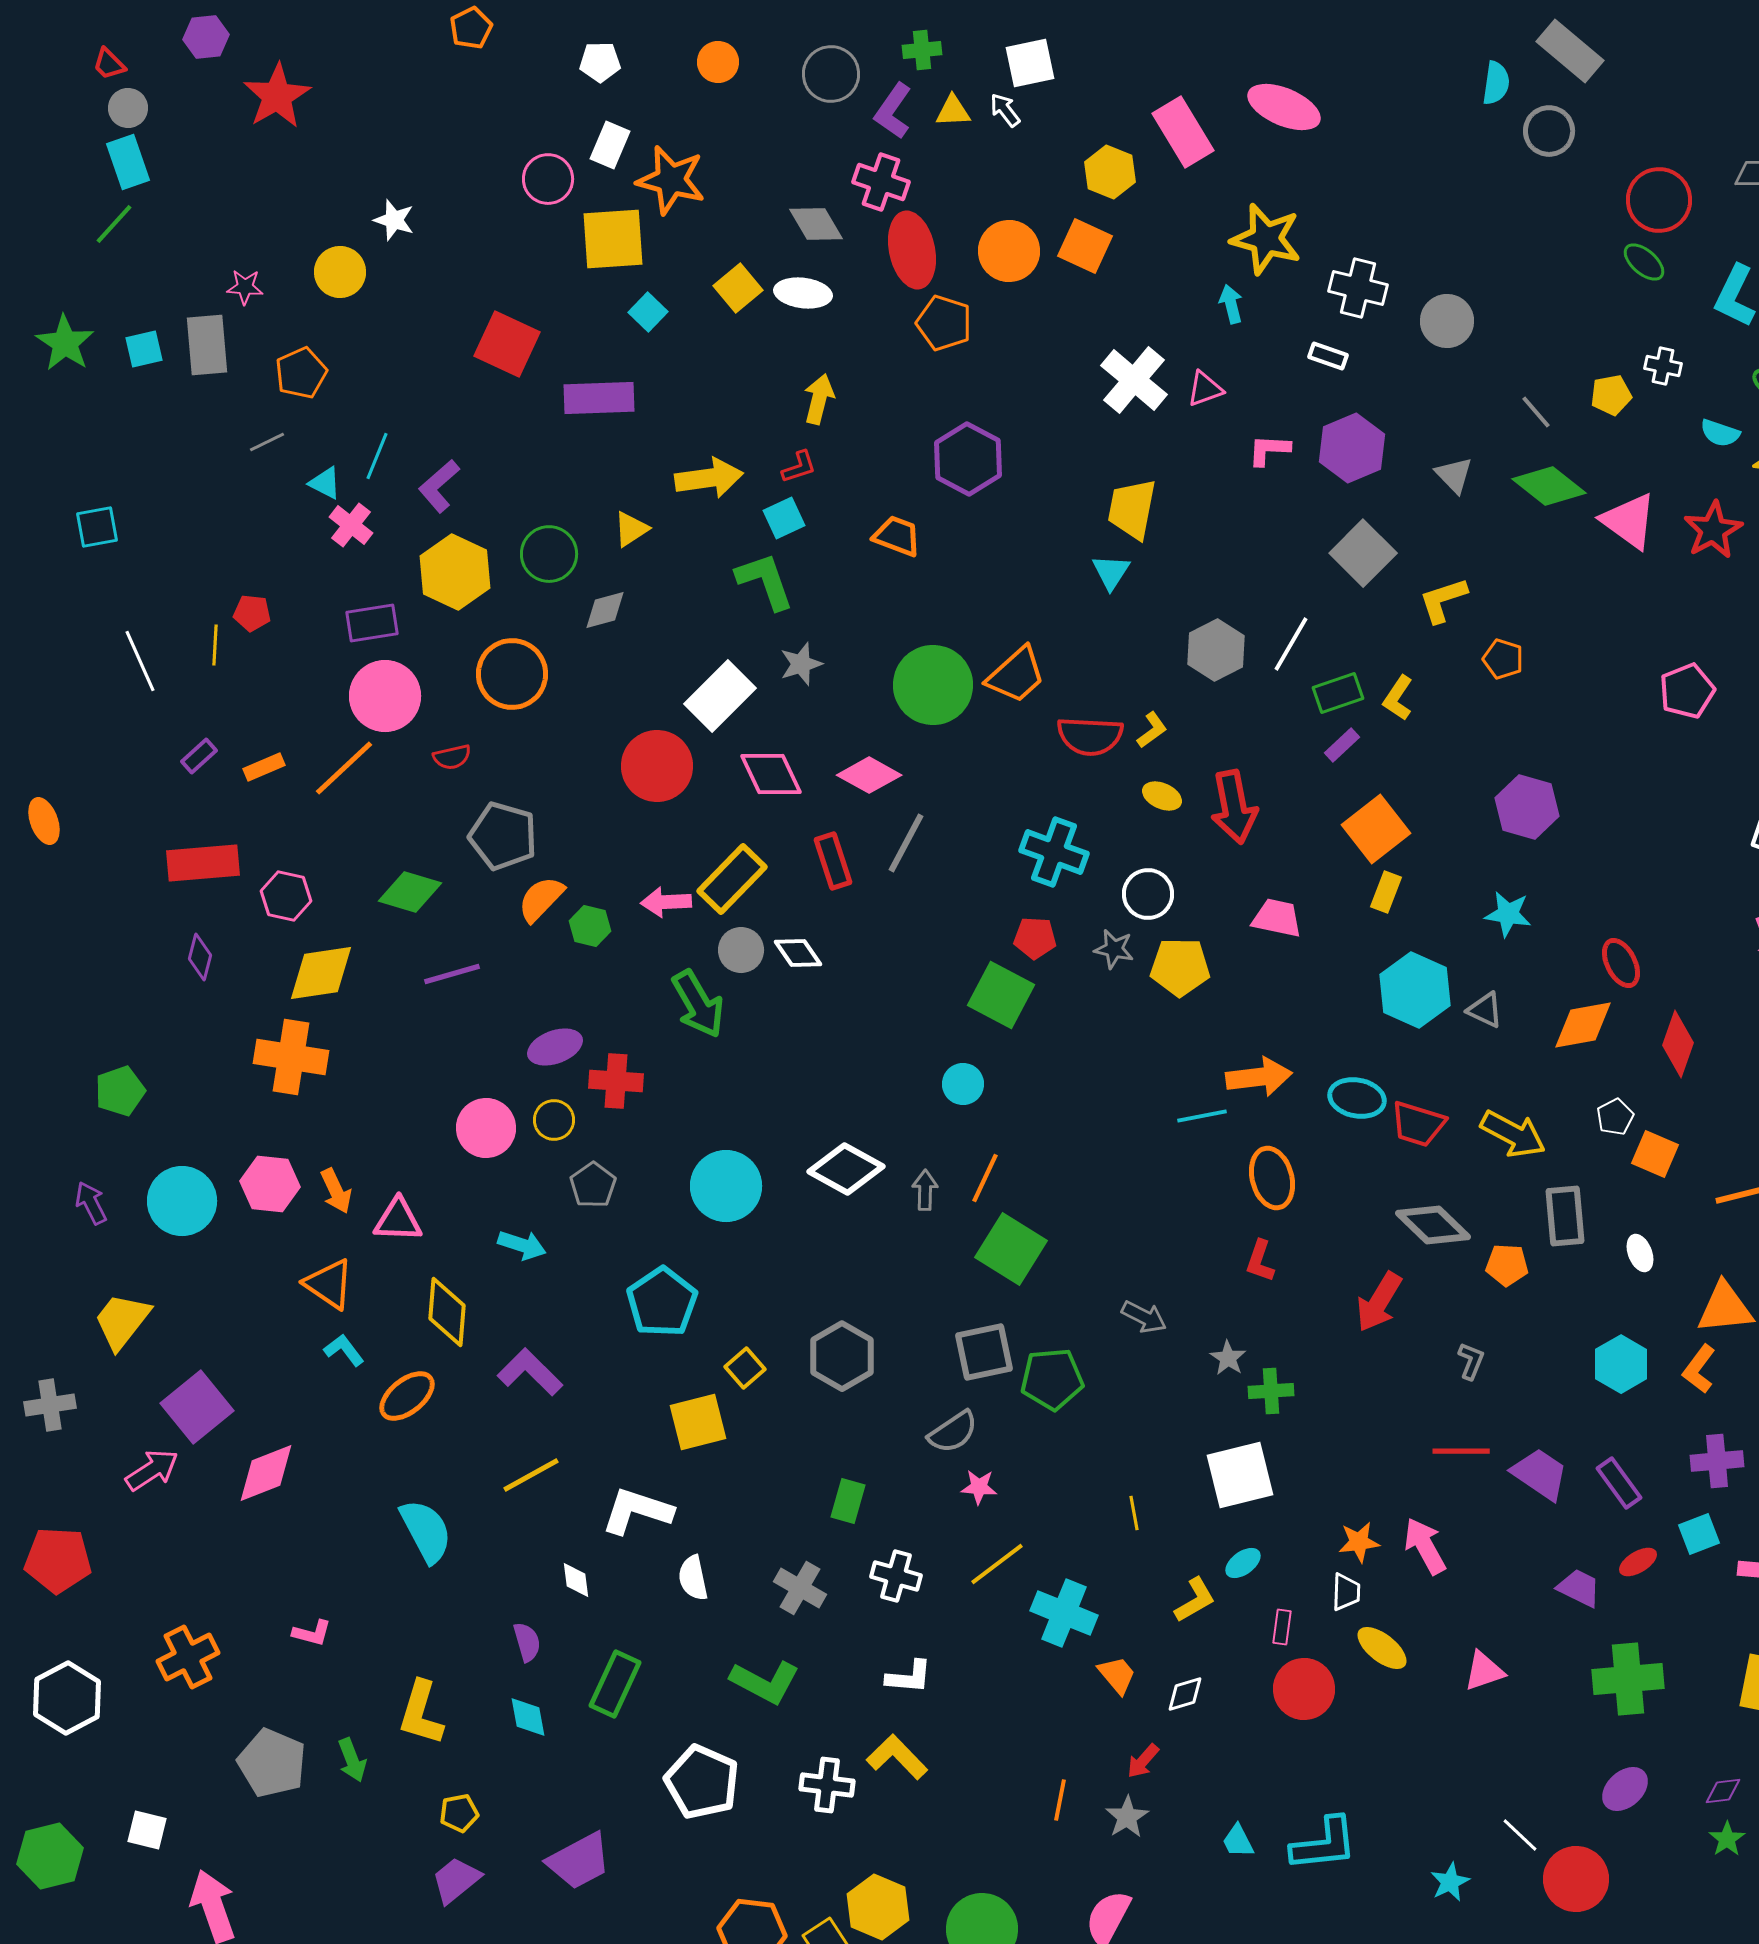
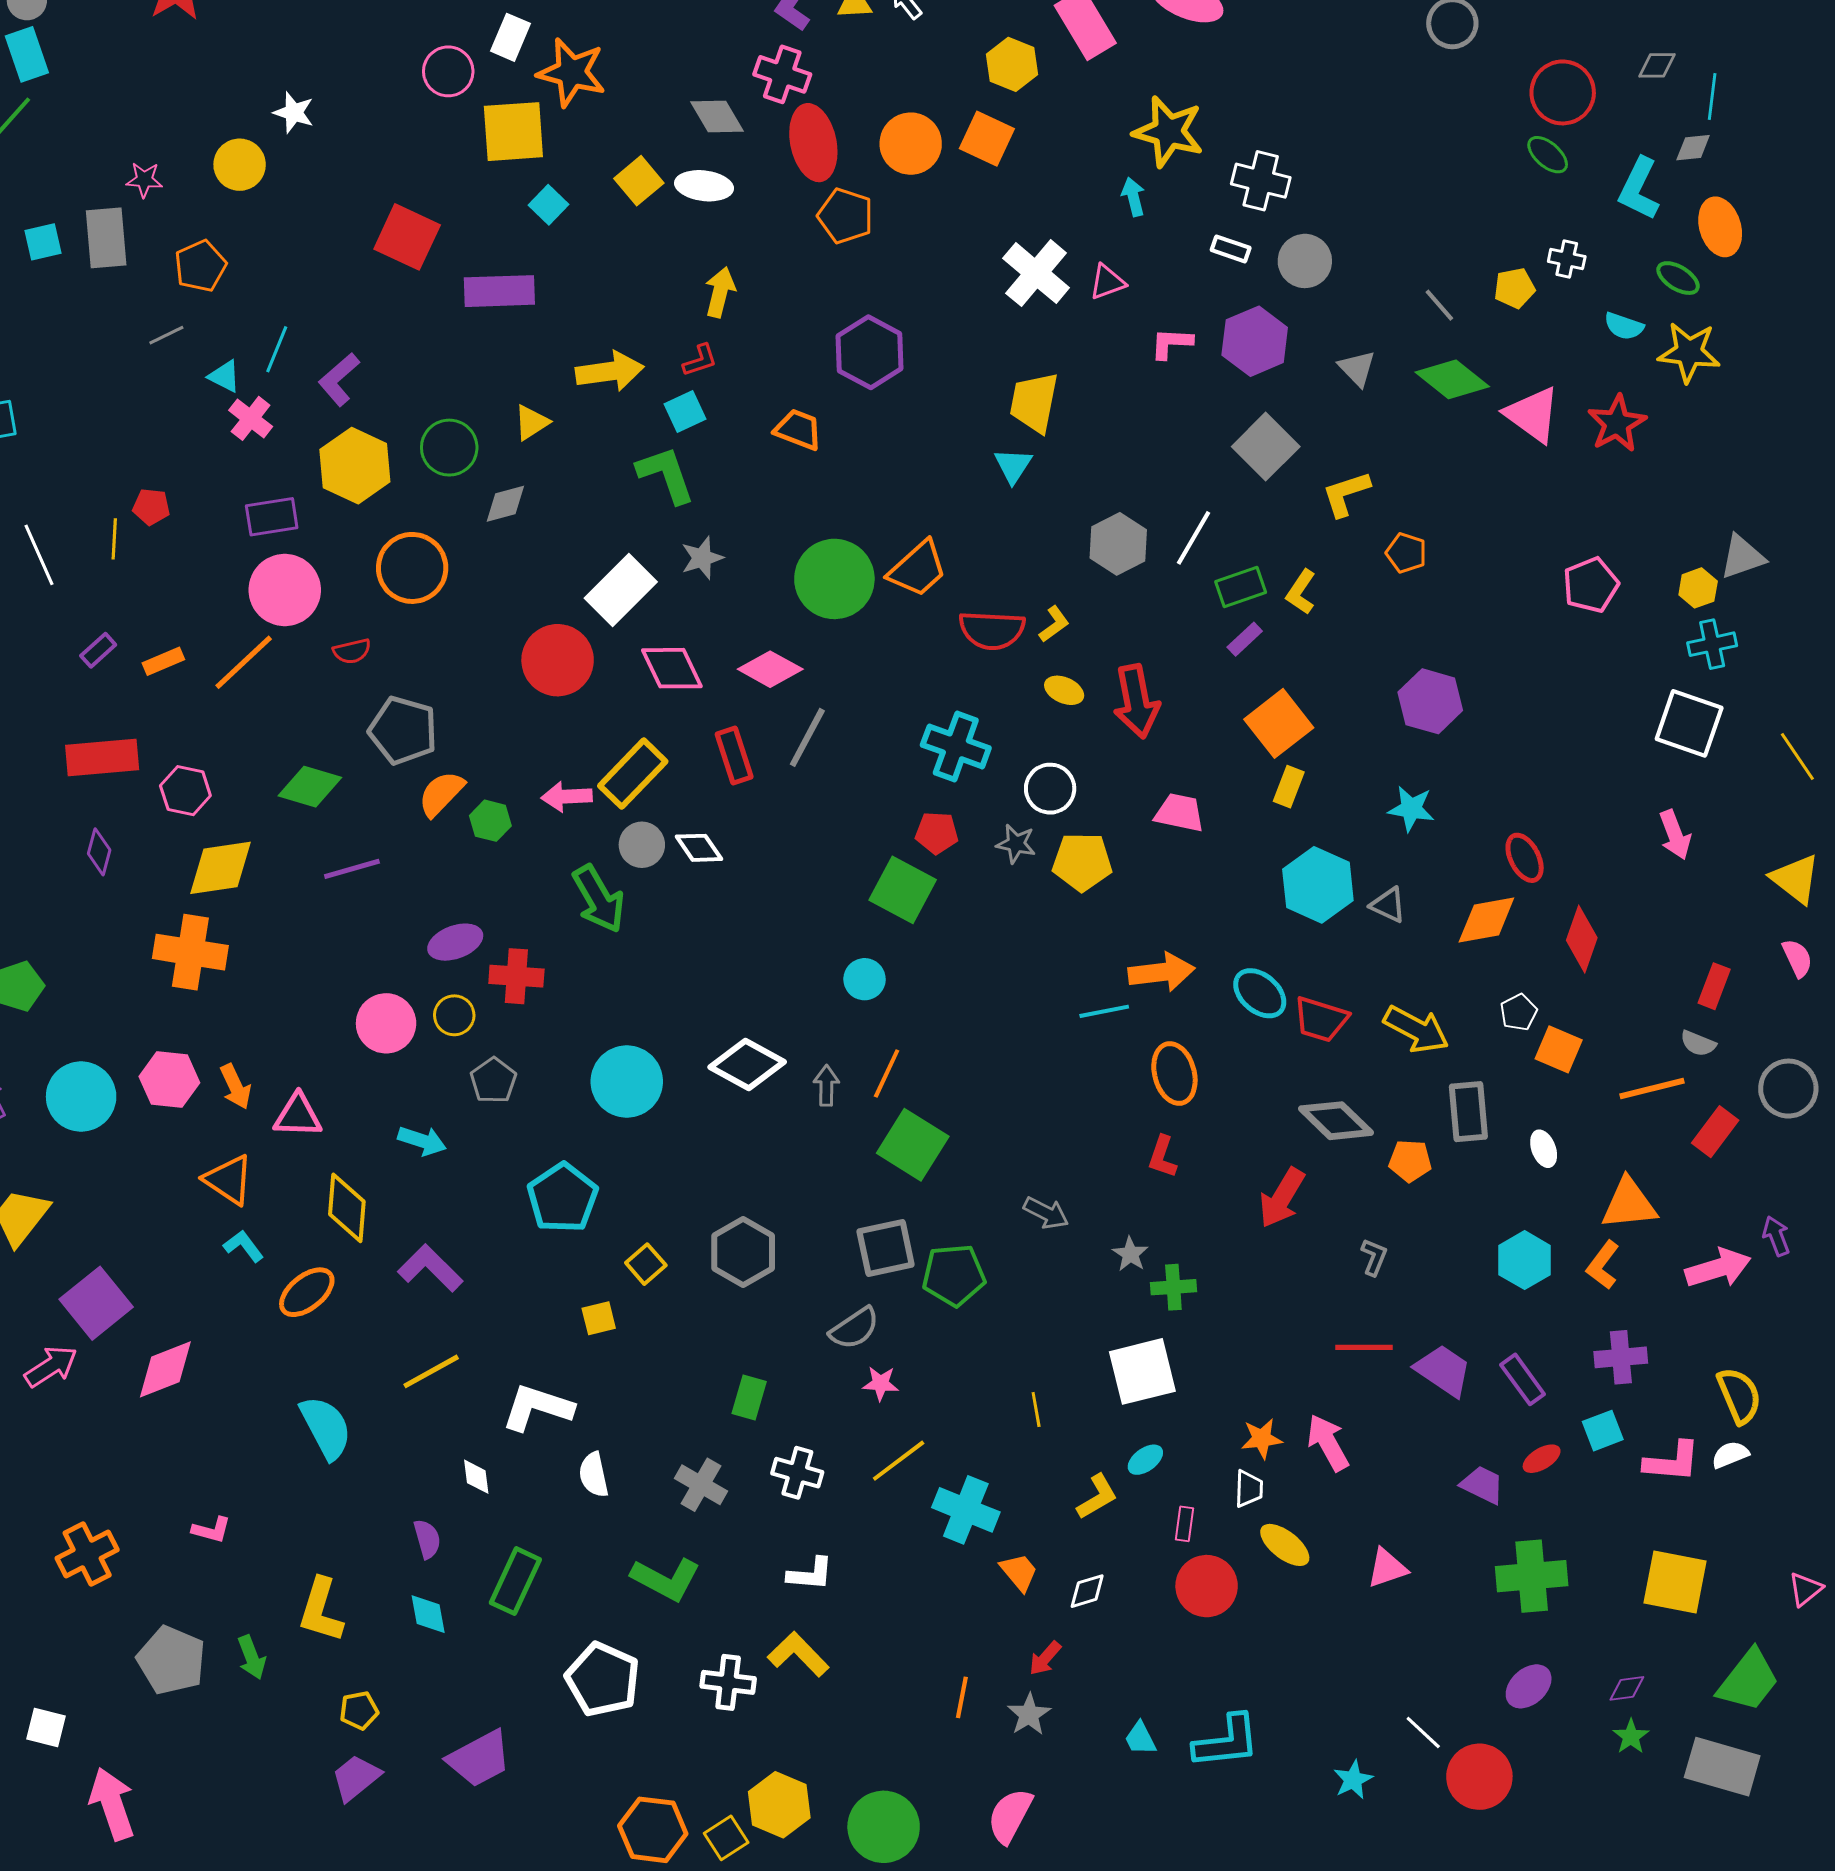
gray circle: (1447, 321) -> (1305, 261), moved
cyan ellipse: (1357, 1098) -> (1260, 993), turned 30
yellow square: (698, 1422) -> (599, 1318), size x0.6

